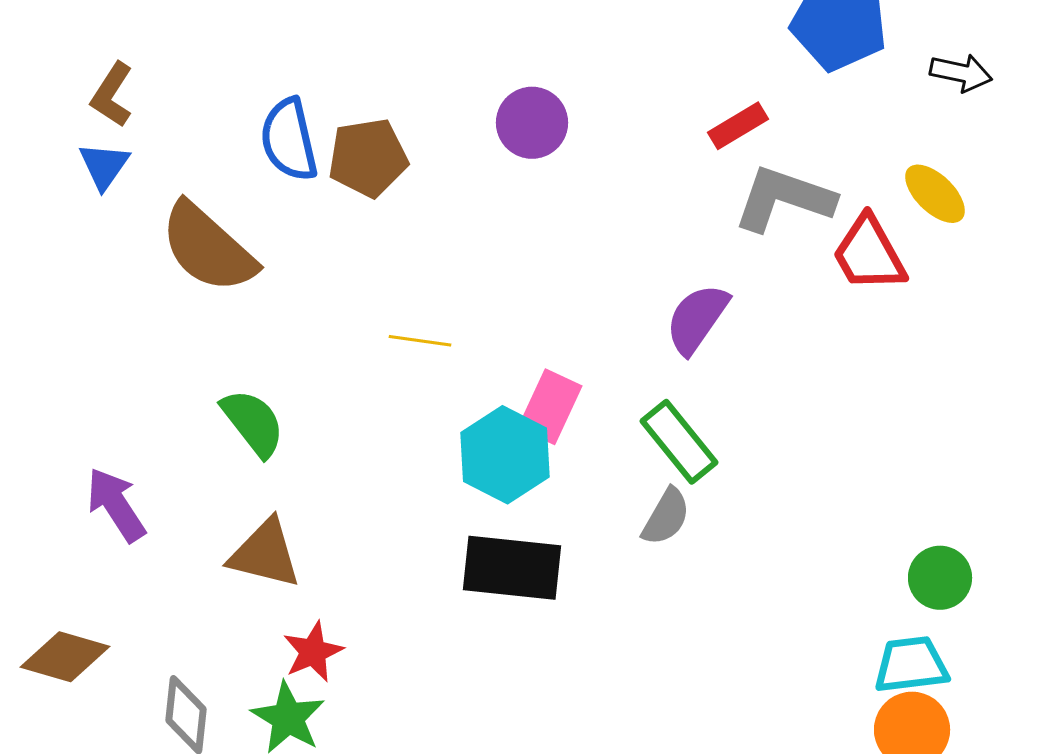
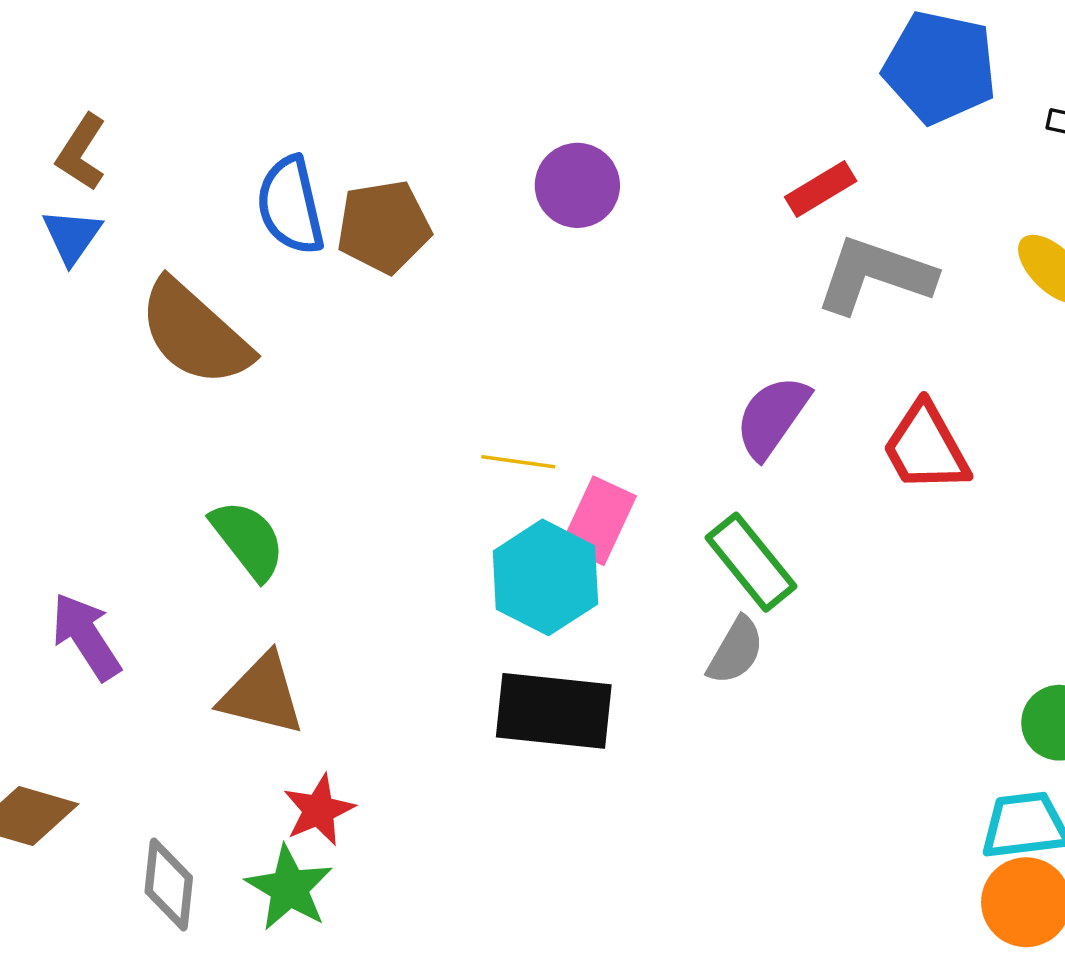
red trapezoid: (869, 254) -> (926, 448), moved
yellow line: (420, 341) -> (518, 462), moved

